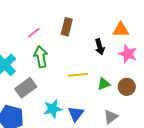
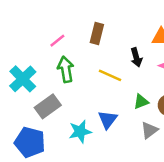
yellow line: (78, 75) -> (110, 75), moved, turned 30
blue triangle: (76, 114) -> (108, 120), moved
gray triangle: (111, 117) -> (149, 130), moved

